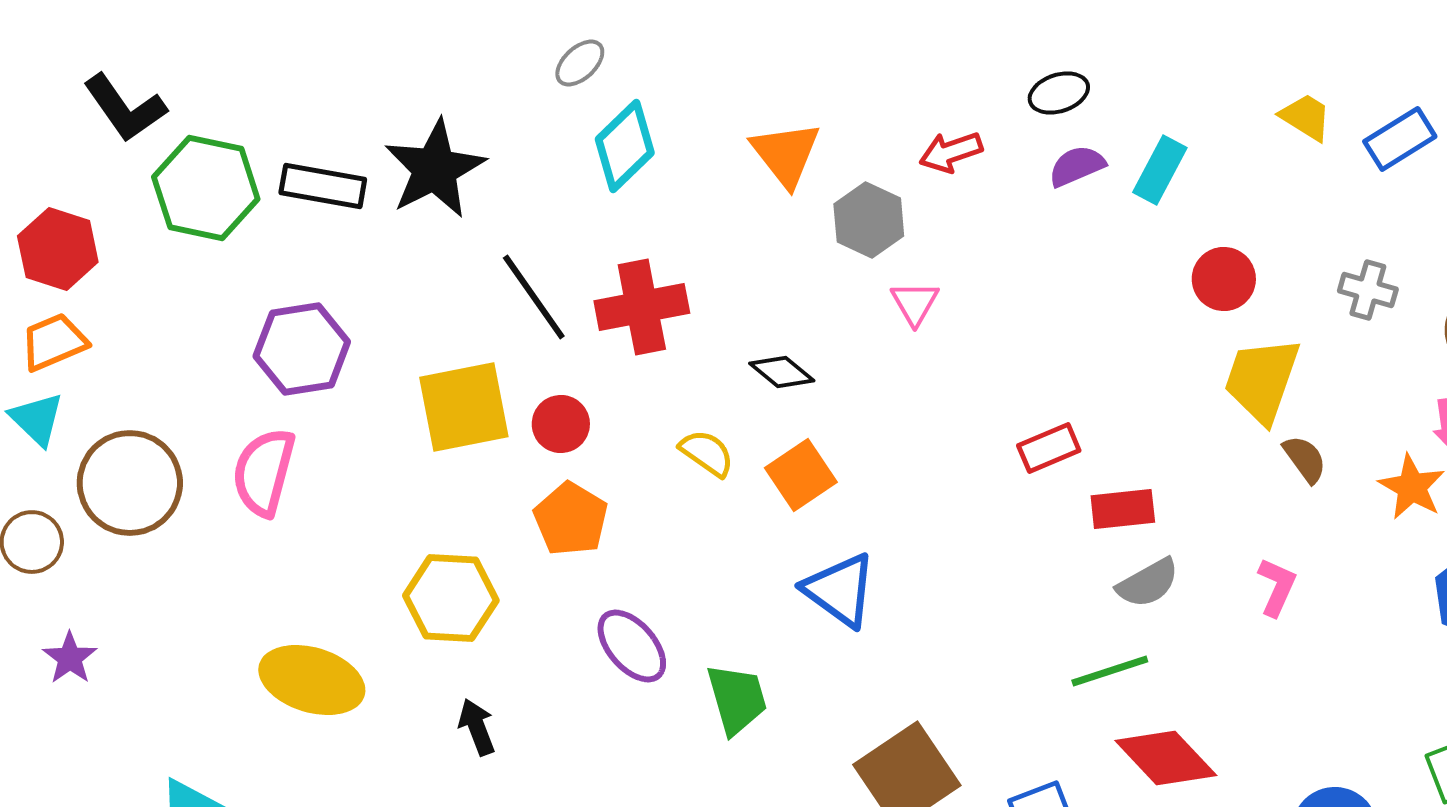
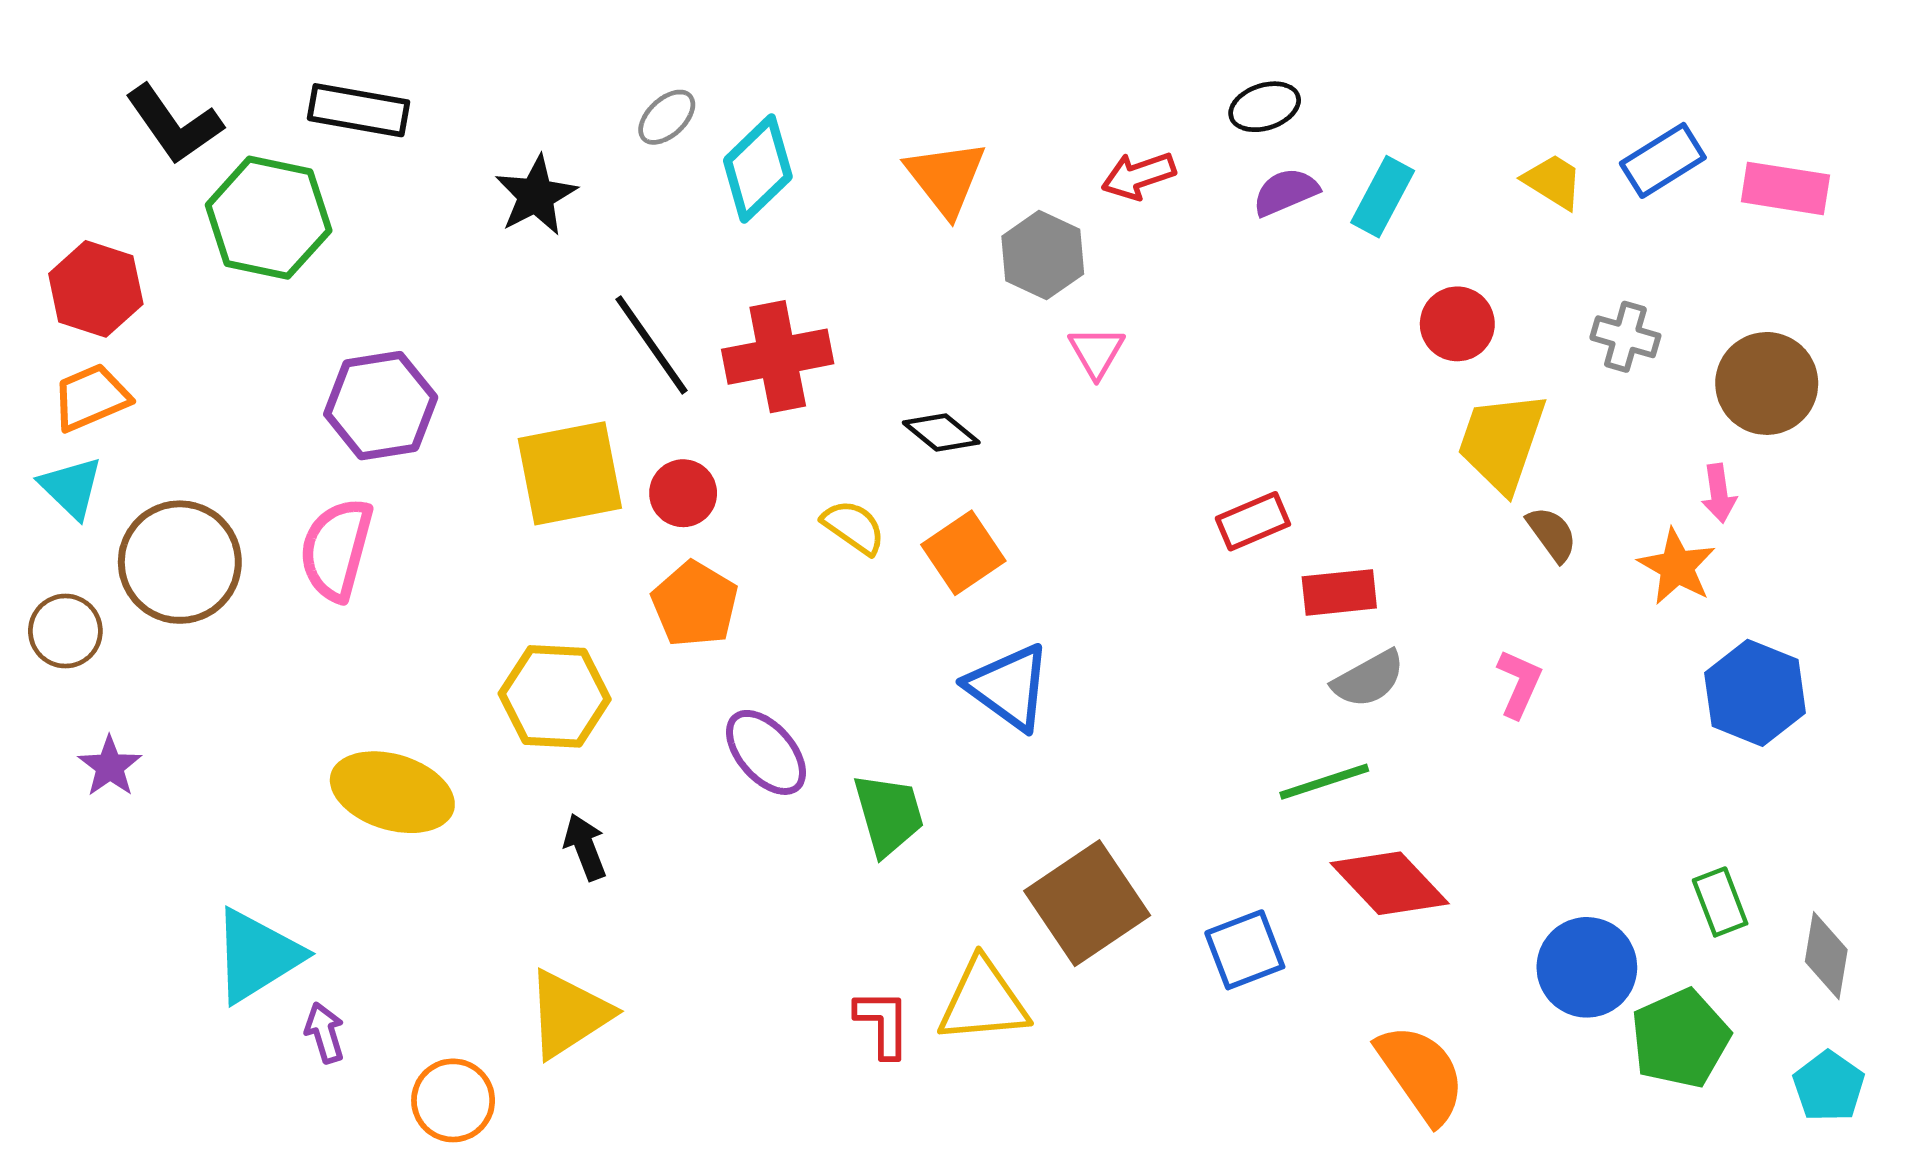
gray ellipse: (580, 63) -> (667, 117), moved
yellow trapezoid: (1306, 117) -> (1553, 181), moved
black star: (435, 169) -> (536, 195), size x0.7
black rectangle: (323, 186) -> (358, 110), moved

